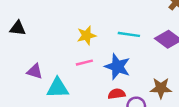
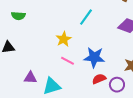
cyan line: (129, 34) -> (86, 17), moved, turned -48
pink line: (84, 63) -> (67, 61), turned 56

